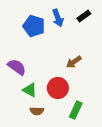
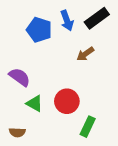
black rectangle: (84, 16) -> (97, 18), size x1.5
brown arrow: (74, 62) -> (85, 54), moved
brown semicircle: (37, 111) -> (17, 132), moved

